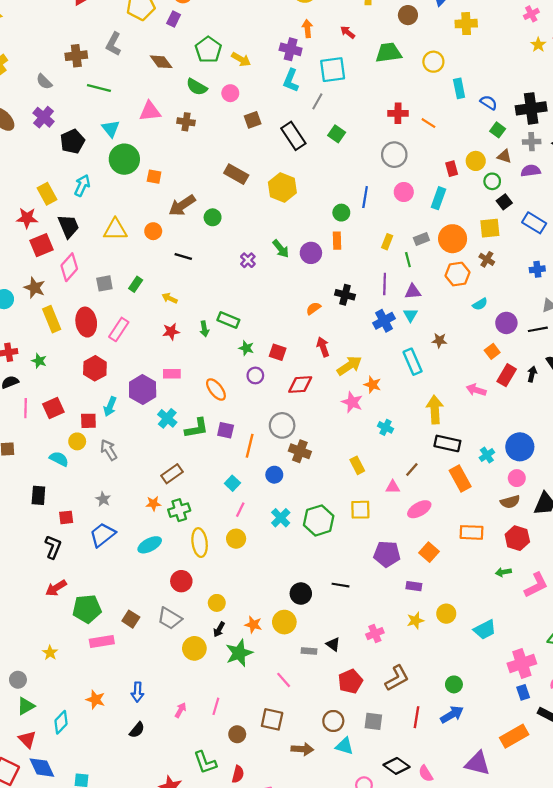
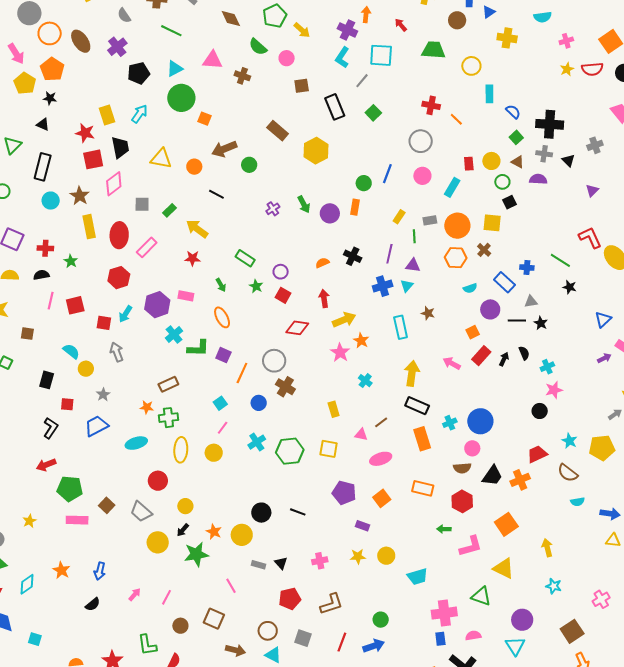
cyan triangle: (111, 129) -> (175, 69), turned 30
blue rectangle: (534, 223) -> (504, 282), moved
yellow arrow: (170, 298) -> (197, 229), size x1.6
green arrow: (204, 329) -> (221, 285), moved, turned -32
purple circle: (255, 375) -> (281, 272), moved
yellow circle: (77, 441) -> (86, 369), moved

